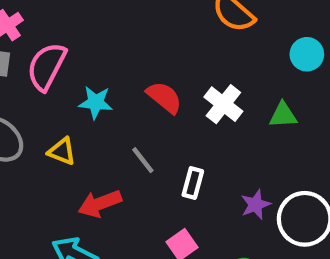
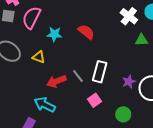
white cross: (223, 104) -> (129, 16), moved
gray line: (143, 160) -> (78, 76), moved
white rectangle: (193, 183) -> (100, 72), size x1.5

